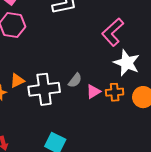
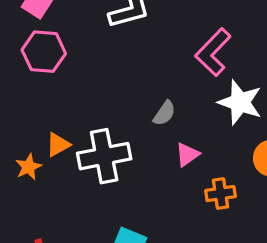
gray semicircle: (75, 80) -> (164, 113), moved
orange cross: (115, 92) -> (220, 194), moved

